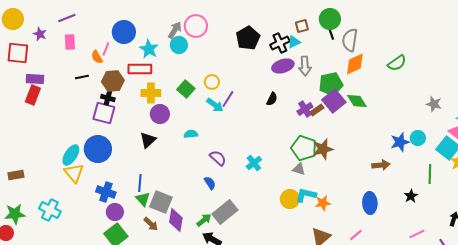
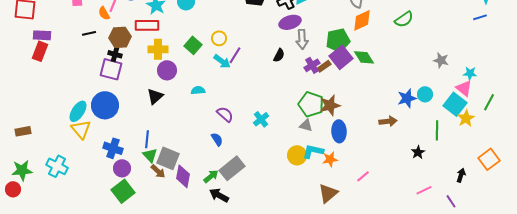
gray arrow: (305, 66) -> (302, 39), moved
blue ellipse: (370, 203) -> (339, 131), moved
brown arrow: (151, 224) -> (158, 171), moved
pink line: (356, 235) -> (363, 176), moved

